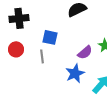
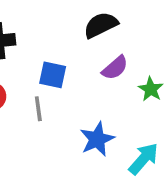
purple semicircle: (85, 52) -> (115, 68), moved

